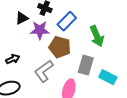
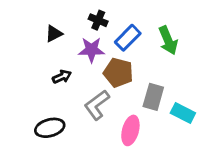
black triangle: (22, 18) -> (54, 34), moved
green arrow: (97, 36) -> (168, 40), moved
black arrow: (13, 59) -> (62, 77), moved

